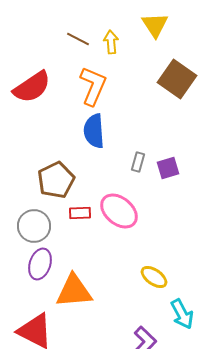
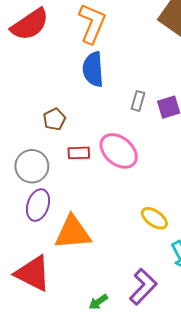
brown pentagon: (56, 180) -> (54, 119), size x0.6

